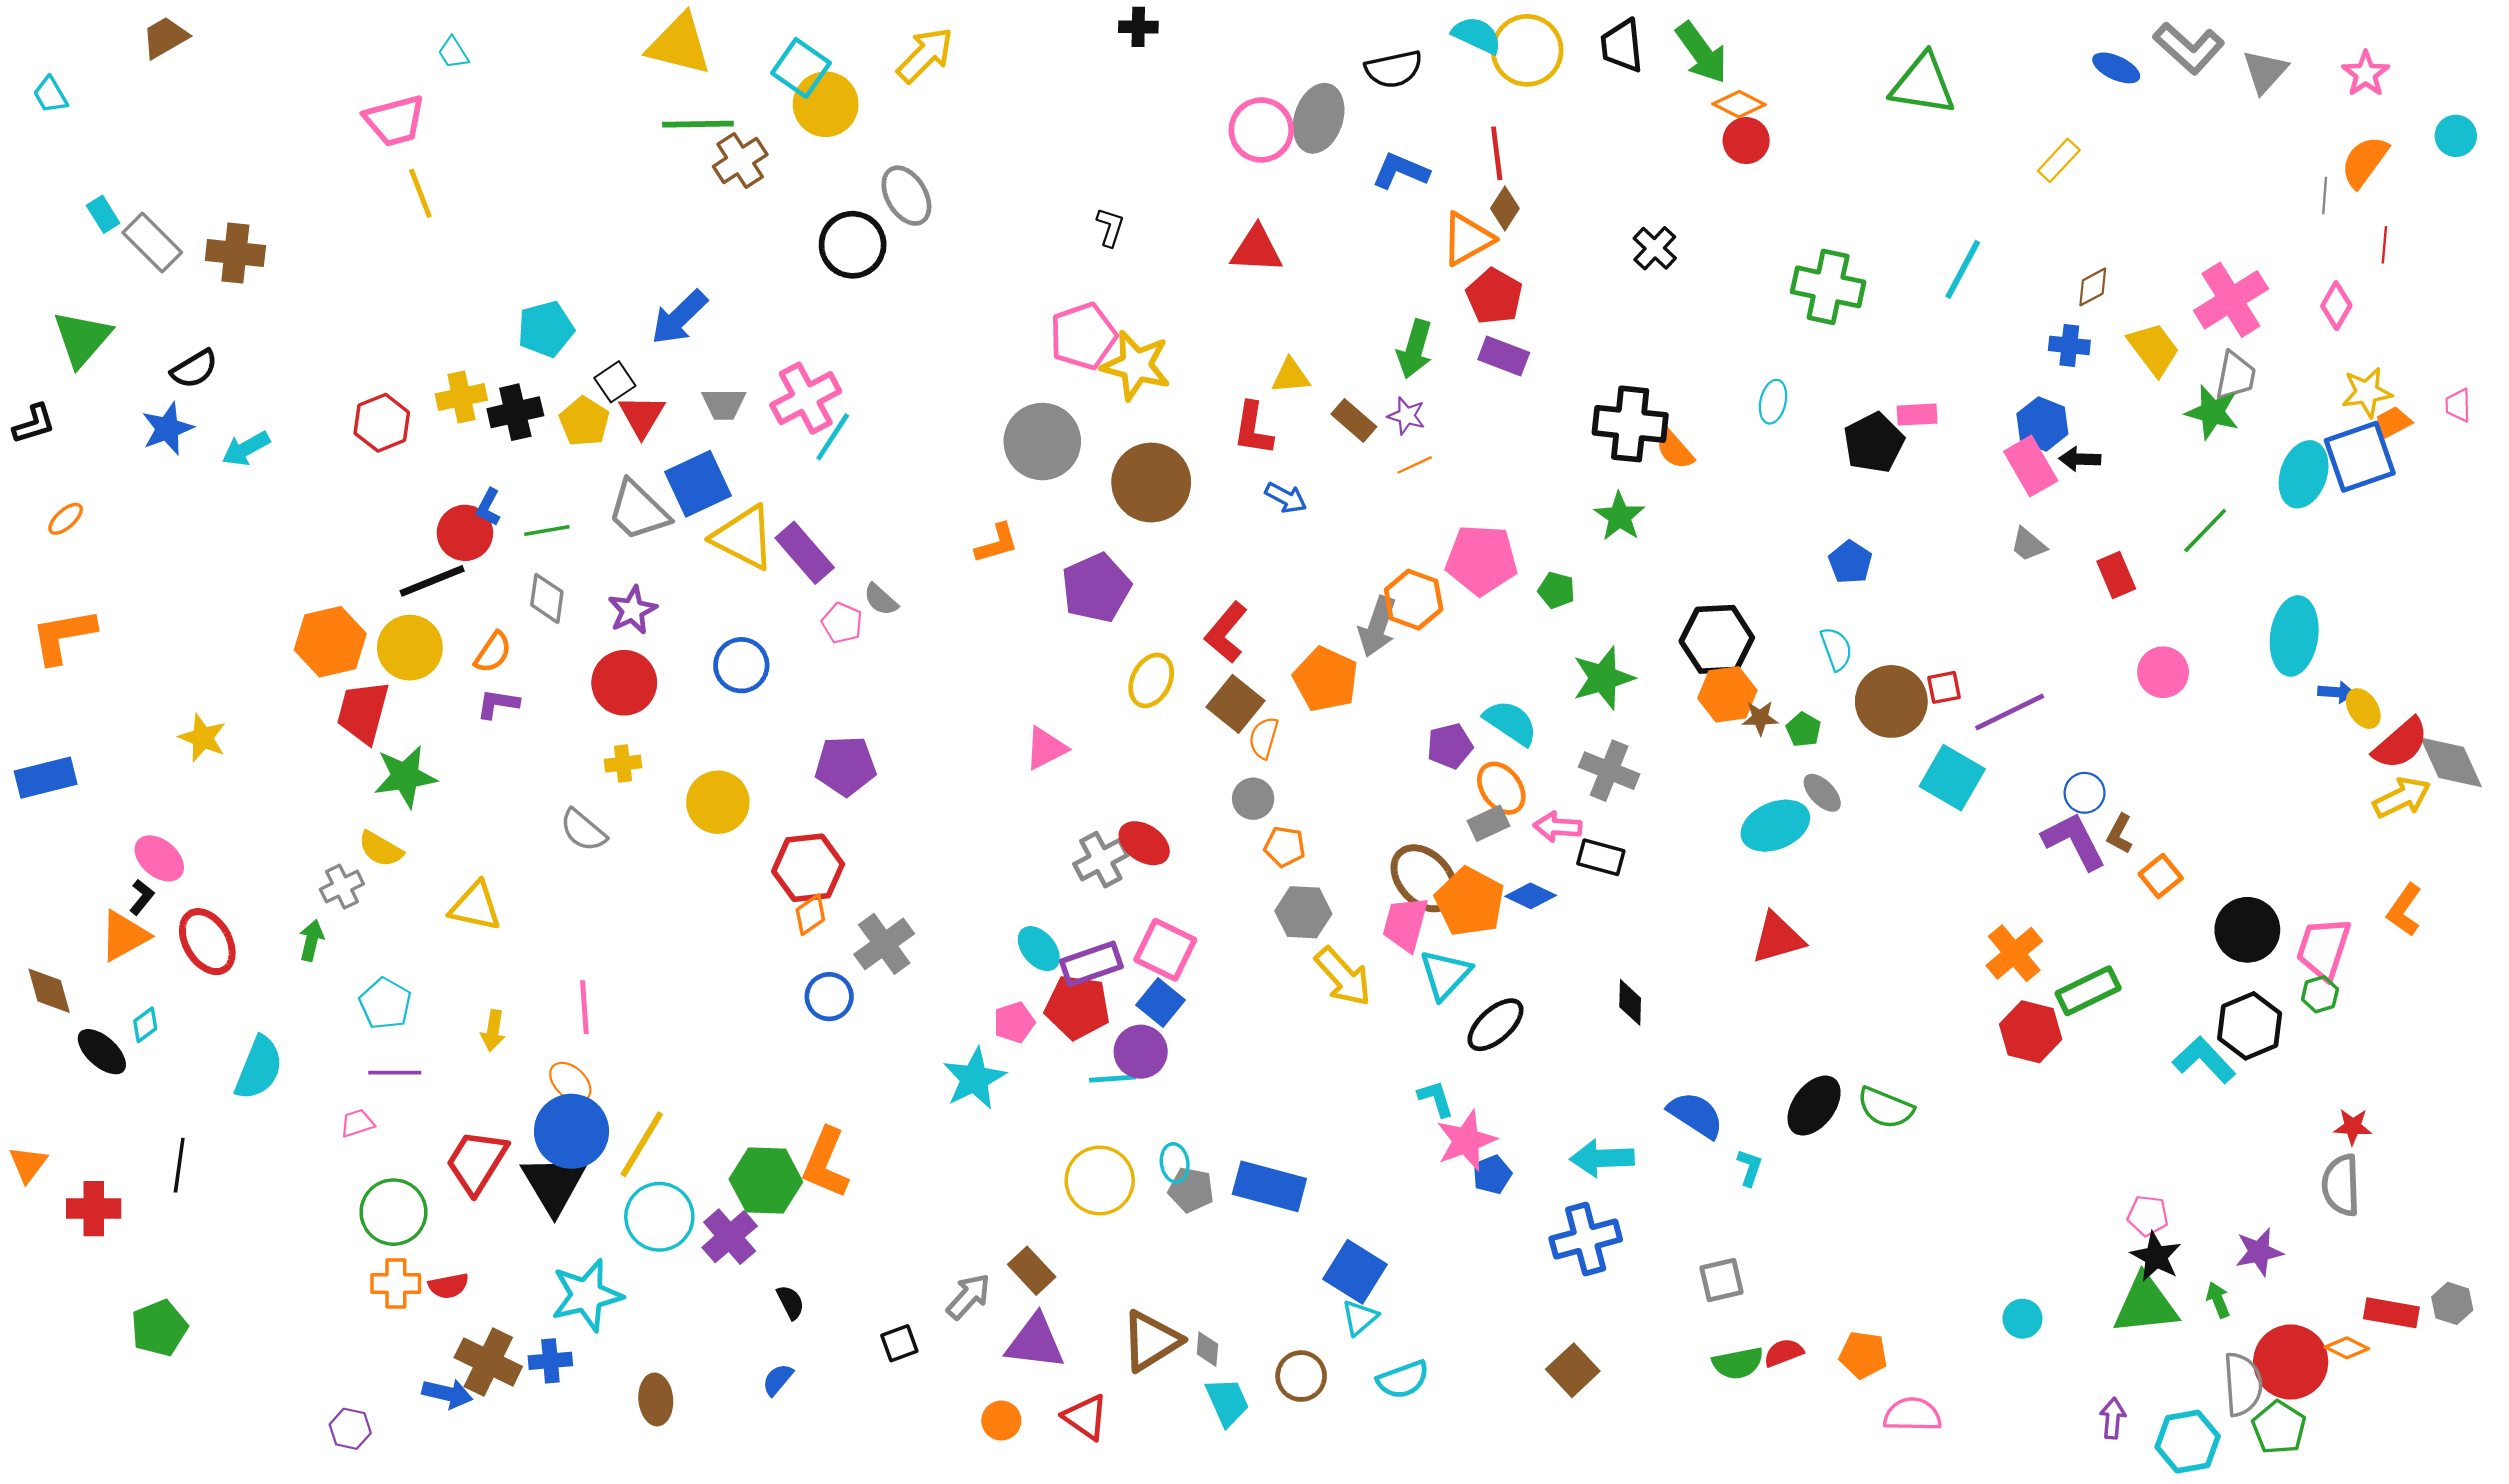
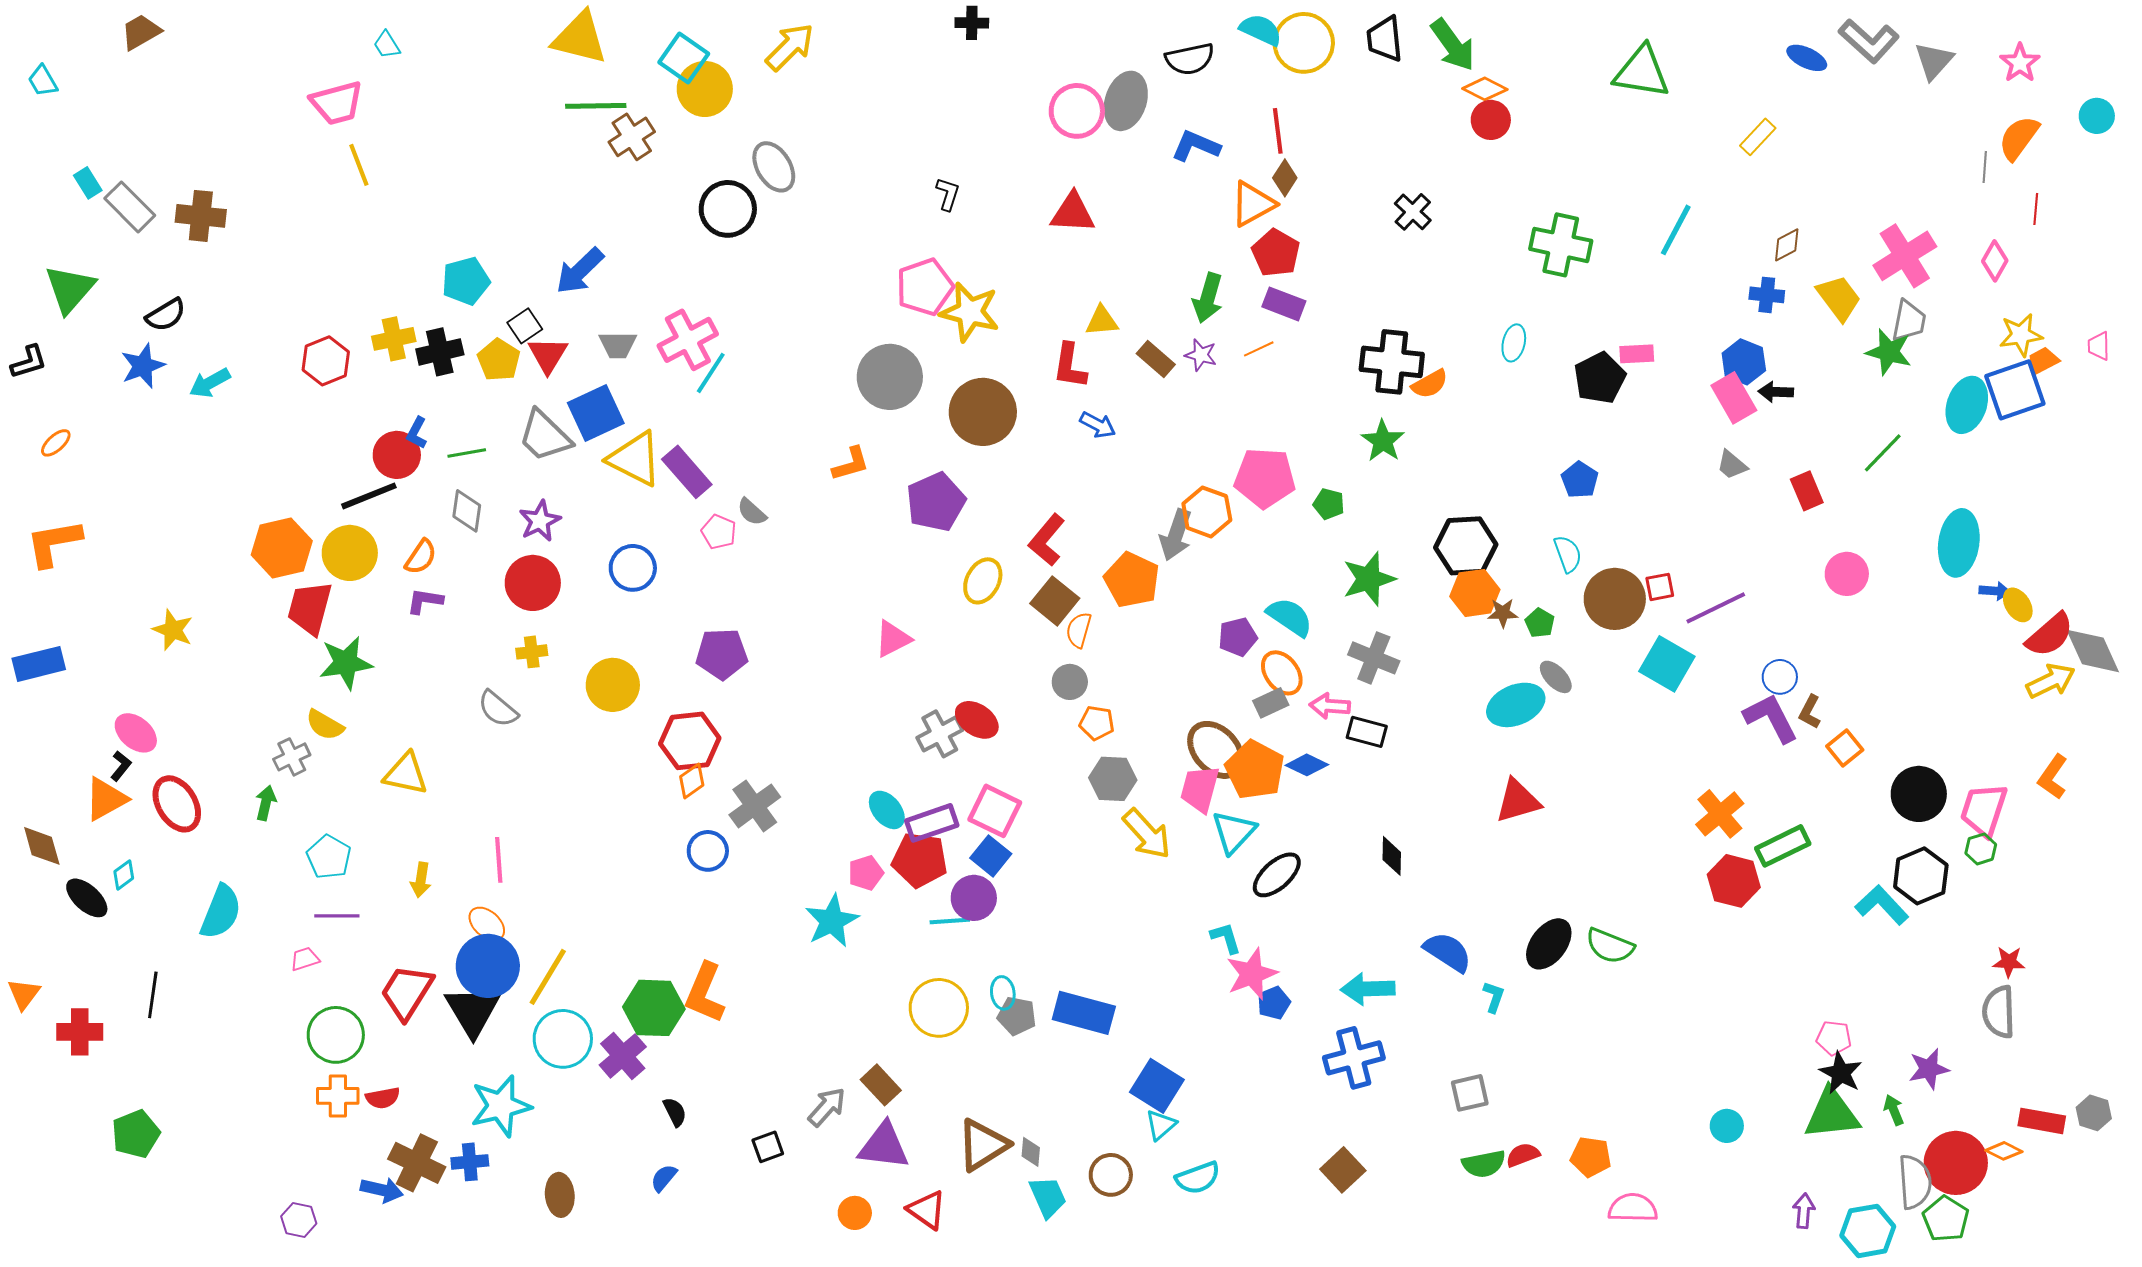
orange semicircle: (1675, 450) -> (1430, 384), turned -78
orange line: (1415, 465) -> (1259, 349), moved

